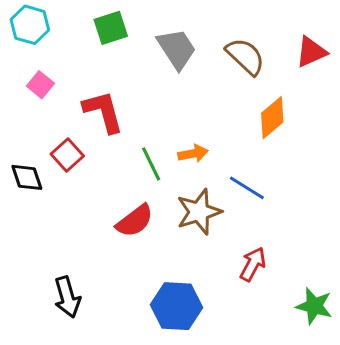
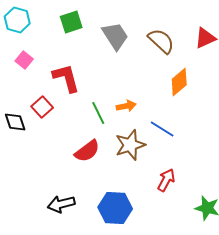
black arrow: (67, 297) -> (61, 204), moved, turned 92

